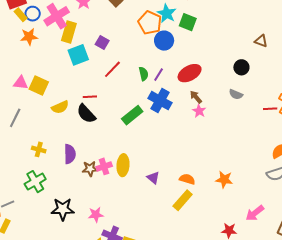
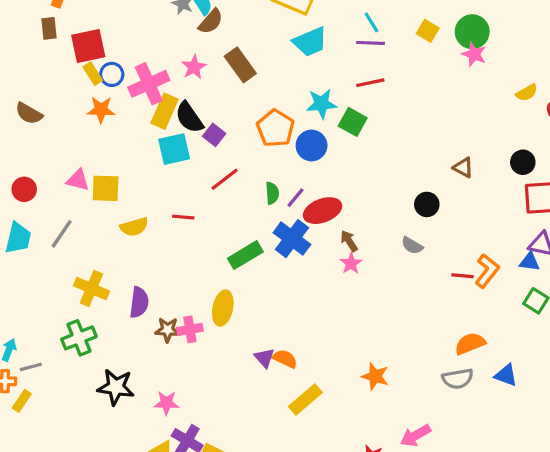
cyan star: (167, 13) -> (322, 104), turned 30
orange pentagon: (150, 23) -> (275, 128), moved
red ellipse: (190, 73) -> (323, 211), moved
yellow square: (39, 85) -> (106, 188), turned -30
black semicircle: (86, 114) -> (189, 118), moved
yellow cross: (39, 149) -> (91, 288), size x1.5
yellow ellipse: (123, 165) -> (223, 308), moved
orange semicircle: (187, 179) -> (285, 359), moved

